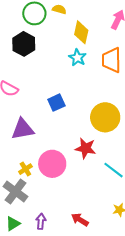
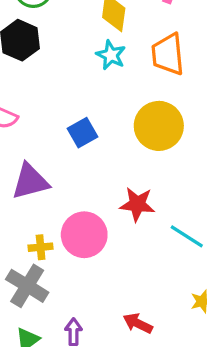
yellow circle: (105, 117) -> (159, 126), moved
yellow cross: (25, 169) -> (41, 247), turned 32

